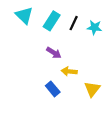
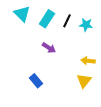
yellow arrow: (69, 71) -> (88, 61), moved
blue rectangle: (53, 89) -> (36, 81), moved

